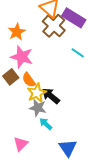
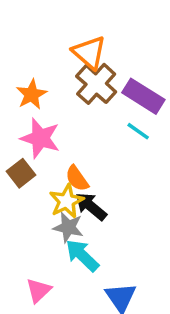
purple rectangle: (74, 18) -> (143, 96), moved
orange semicircle: (29, 80) -> (77, 178), moved
cyan arrow: (46, 124) -> (82, 255), size x1.5

